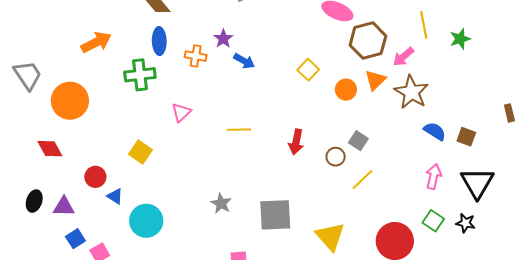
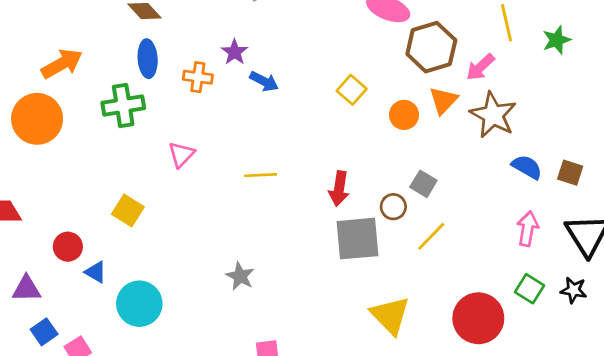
orange circle: (70, 101) -> (37, 119), moved
gray square: (275, 215) -> (357, 239), moved

